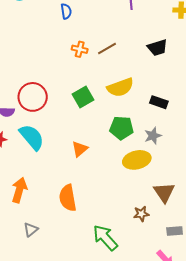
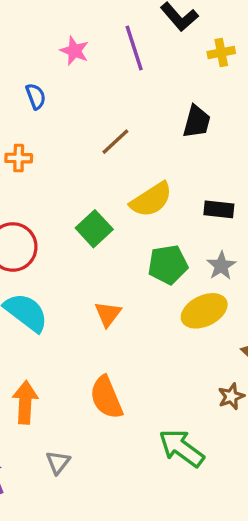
black trapezoid: (157, 48) -> (197, 122), turned -45
orange cross: (80, 49) -> (19, 158), moved

